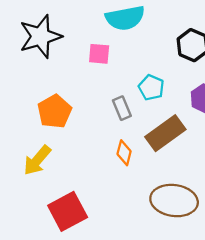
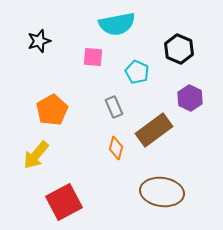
black star: (40, 36) -> (39, 41), size x0.6
cyan pentagon: (151, 88) -> (137, 72), moved

